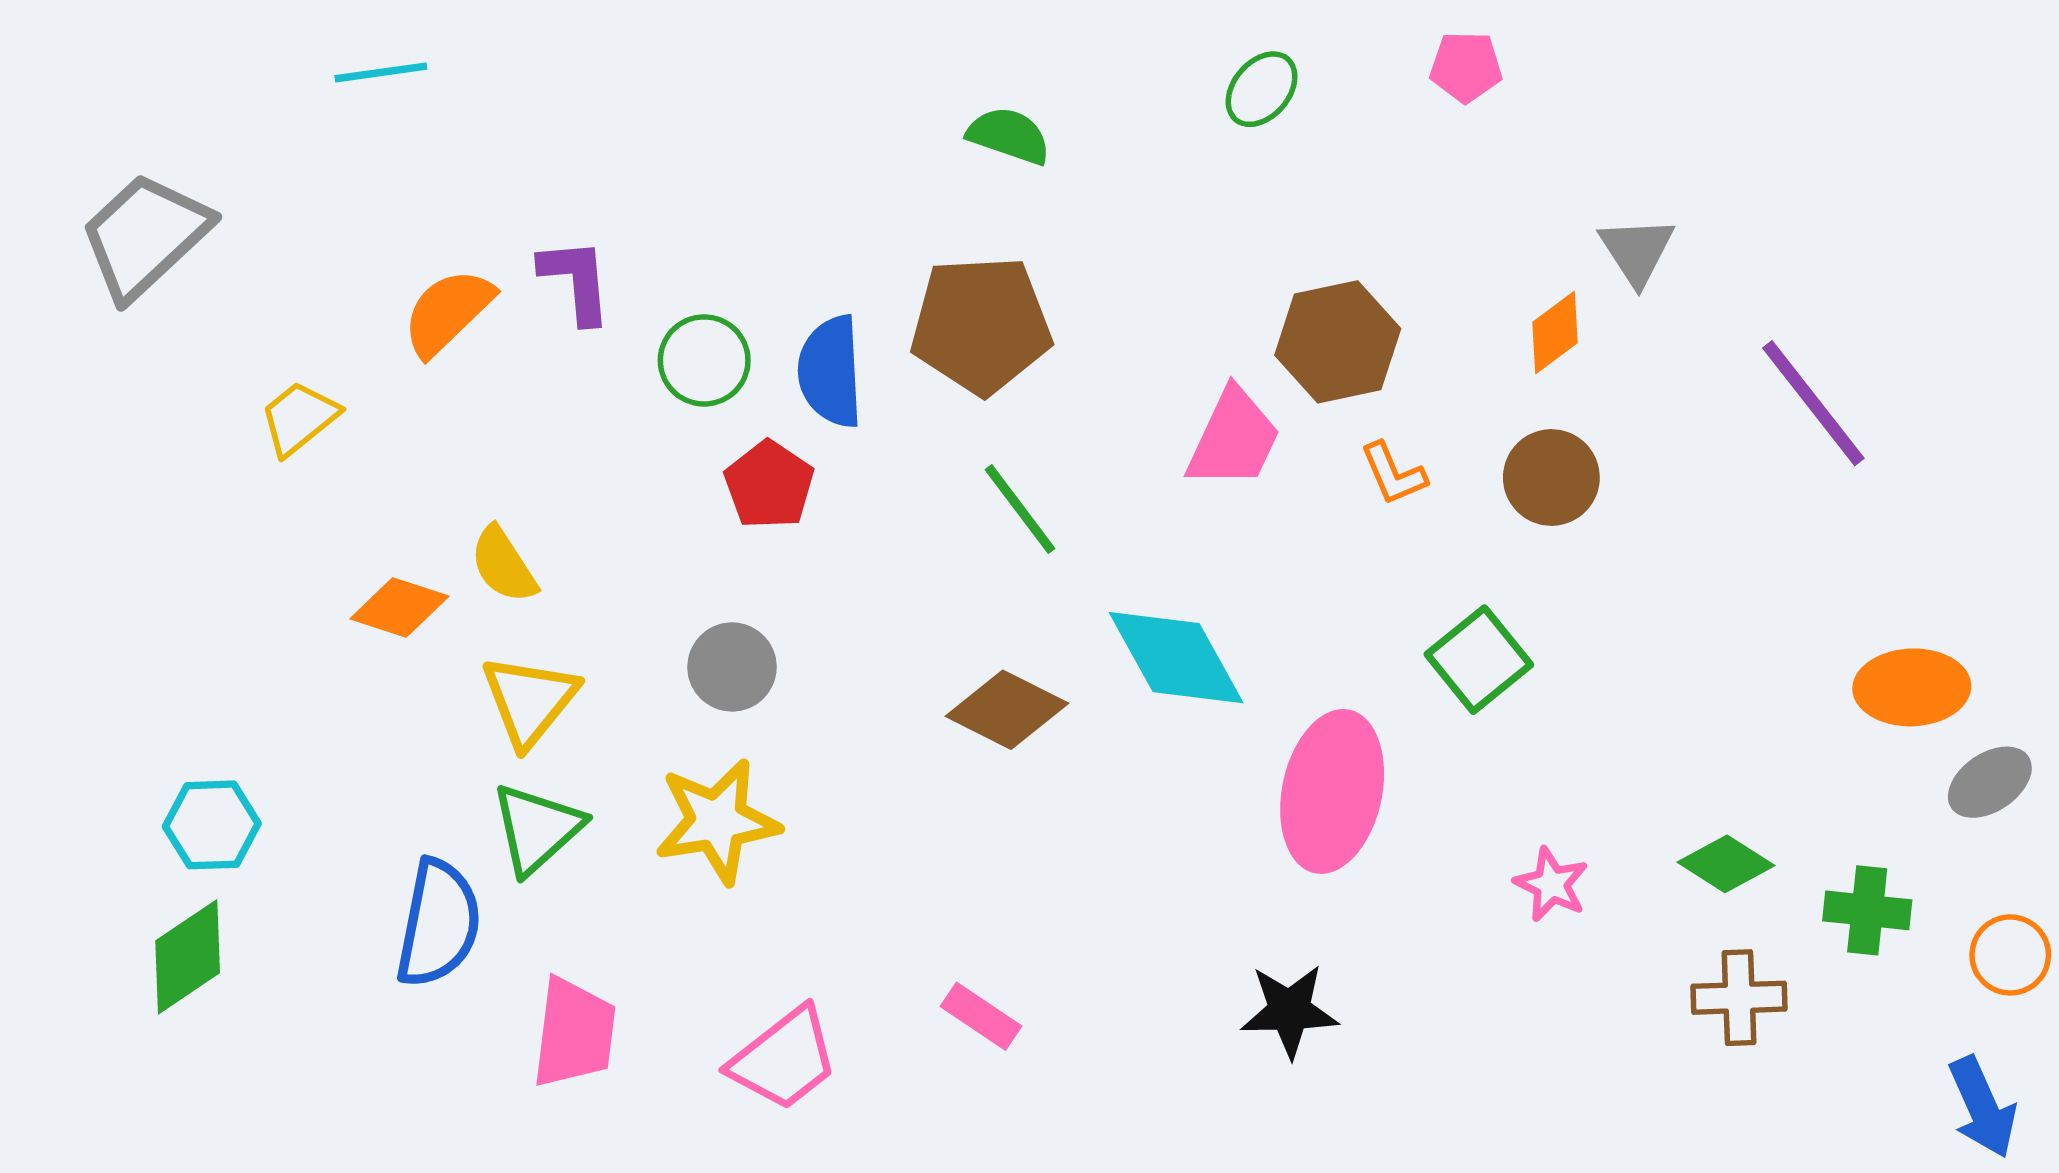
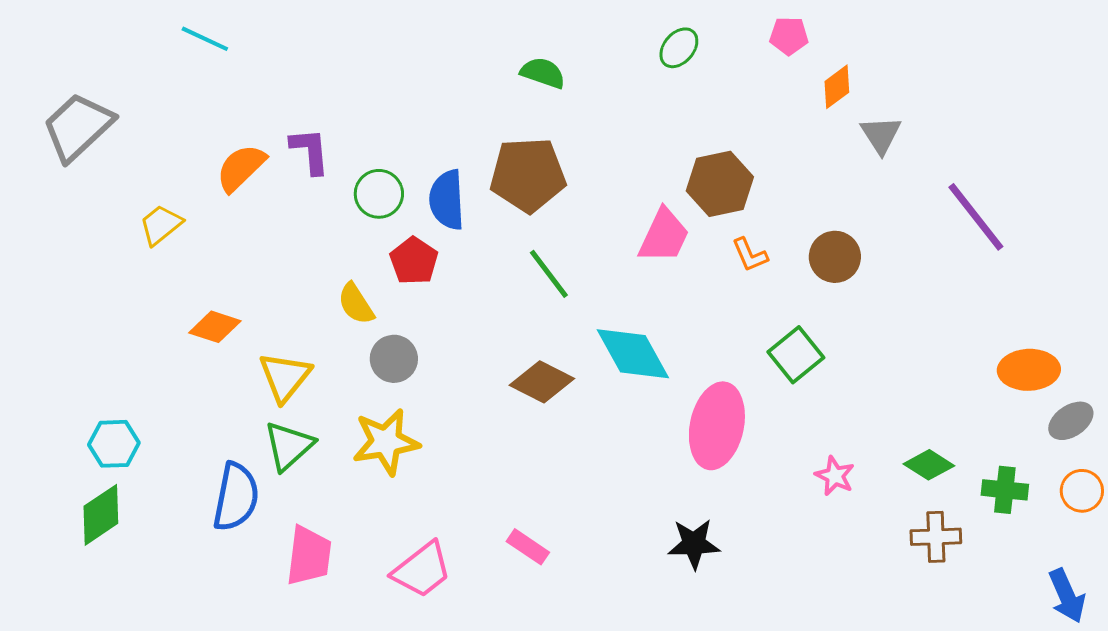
cyan line: (381, 72) -> (205, 39), turned 33
orange diamond: (1555, 333) -> (837, 87), moved
yellow semicircle: (503, 565) -> (356, 304), moved
orange circle: (2010, 955) -> (1082, 491), moved

